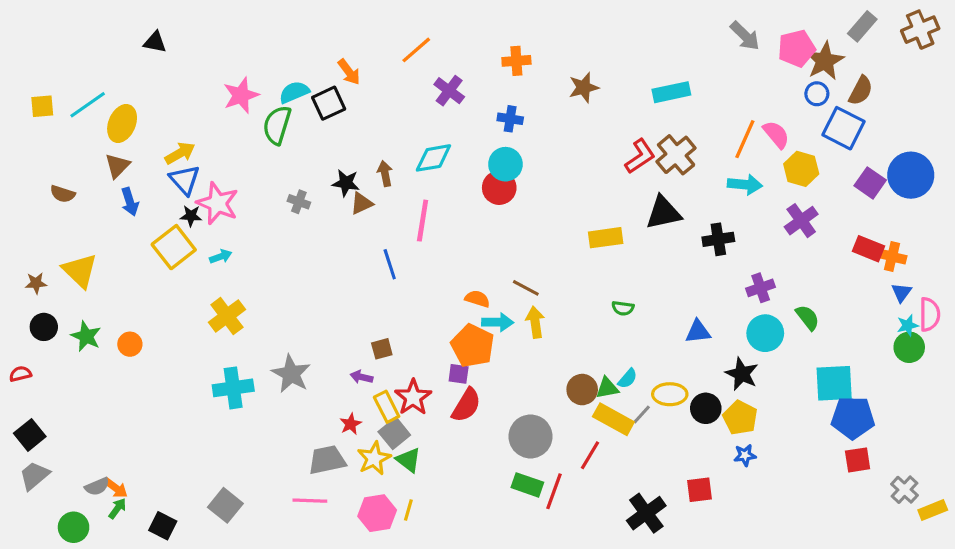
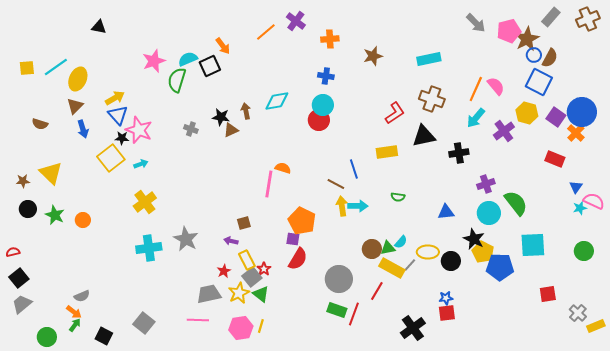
purple cross: (449, 91) -> (296, 21), moved
blue circle: (817, 94) -> (534, 55), moved
brown cross: (676, 155) -> (432, 99), turned -30
red L-shape: (640, 156) -> (395, 113), moved
yellow hexagon: (801, 169) -> (527, 113), moved
cyan arrow: (745, 185) -> (476, 118), turned 125
pink line: (423, 221) -> (269, 184), moved
purple cross: (801, 221) -> (504, 131), moved
orange cross: (892, 257) -> (576, 133), moved, turned 30
blue line: (390, 264) -> (354, 169), moved
orange semicircle: (477, 299) -> (283, 168), moved
pink semicircle: (930, 314) -> (594, 201), turned -65
green semicircle: (807, 318) -> (516, 203), size x1.5
cyan arrow: (498, 322) -> (358, 206), moved
green circle: (909, 347) -> (584, 251), moved
red semicircle: (20, 374) -> (13, 252), moved
red star: (413, 397) -> (264, 269), moved, size x0.6
yellow pentagon: (740, 418) -> (483, 252), moved
blue pentagon: (853, 418) -> (500, 267), moved
blue star: (745, 455) -> (446, 298), moved
gray semicircle: (97, 487) -> (82, 296), moved

